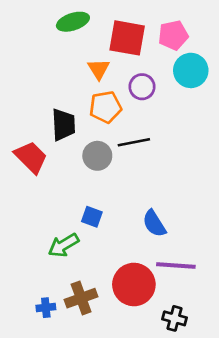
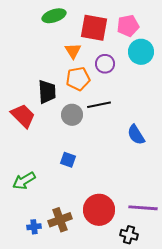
blue semicircle: (154, 224) -> (136, 135), moved
green arrow: (63, 245) -> (24, 181), moved
purple line: (176, 266) -> (143, 208), moved

